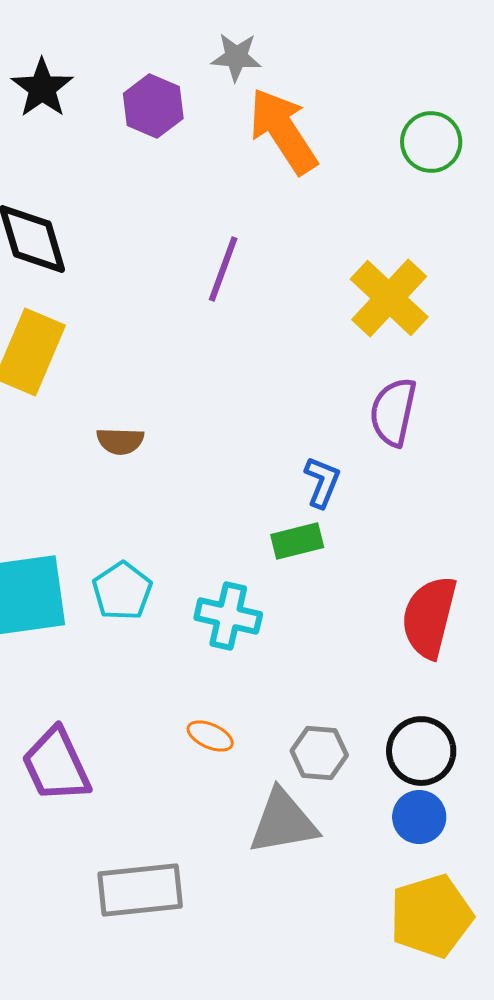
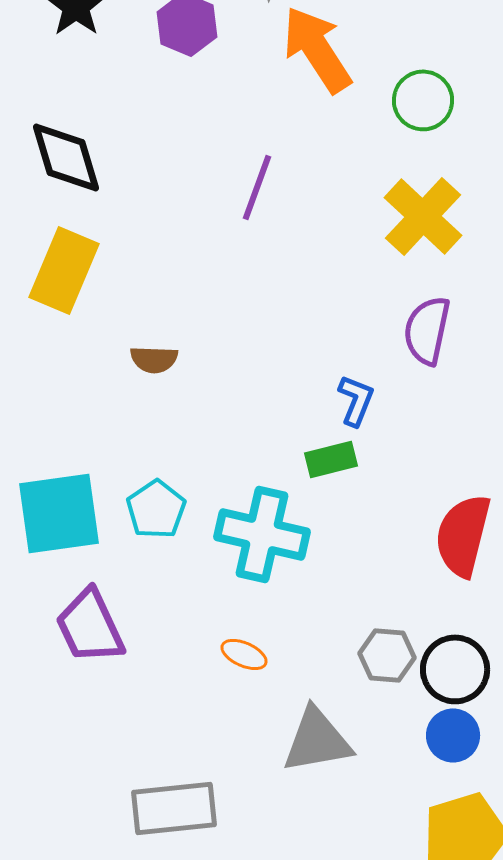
green circle: (431, 142) -> (423, 100), moved
cyan cross: (228, 616) -> (262, 534), size x1.4
gray hexagon: (319, 753) -> (387, 655), moved
purple trapezoid: (56, 765) -> (90, 626), moved

